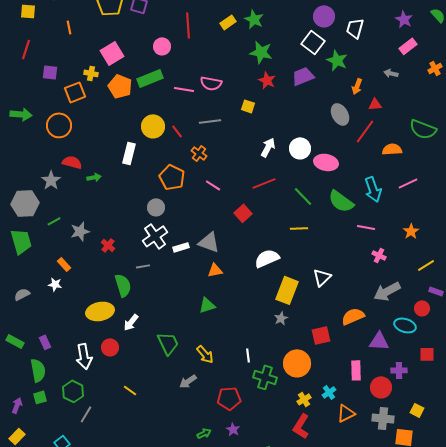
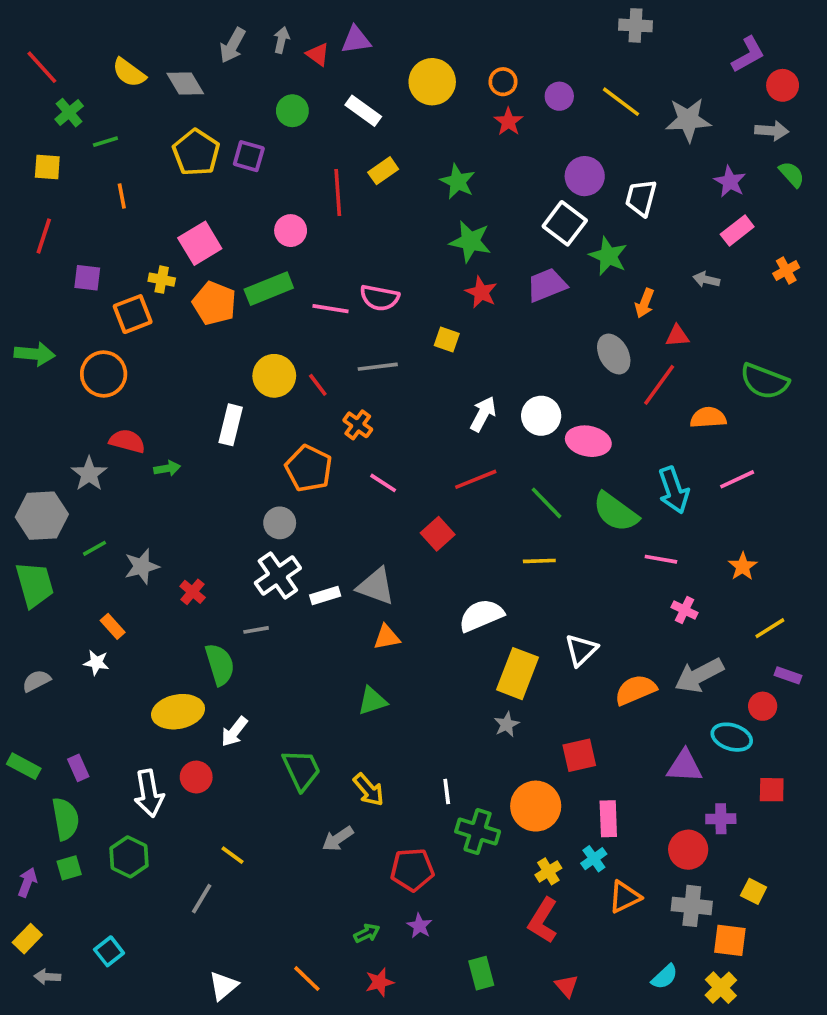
yellow rectangle: (228, 22) -> (383, 171), moved
orange semicircle: (353, 316) -> (636, 690), moved
pink rectangle: (356, 370) -> (608, 819), moved
gray line: (86, 414) -> (202, 899), moved

